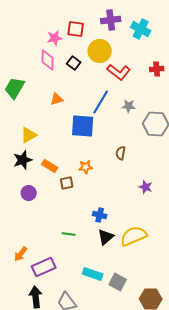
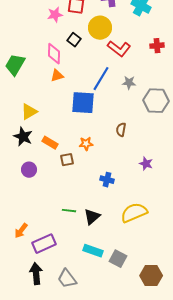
pink diamond: (48, 60) -> (54, 54), moved
black star: (23, 160) -> (23, 137), turned -30
blue cross: (100, 215) -> (107, 180), moved
black triangle: (106, 237) -> (92, 217), moved

